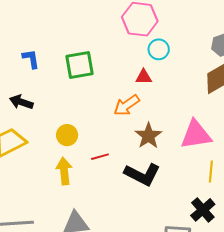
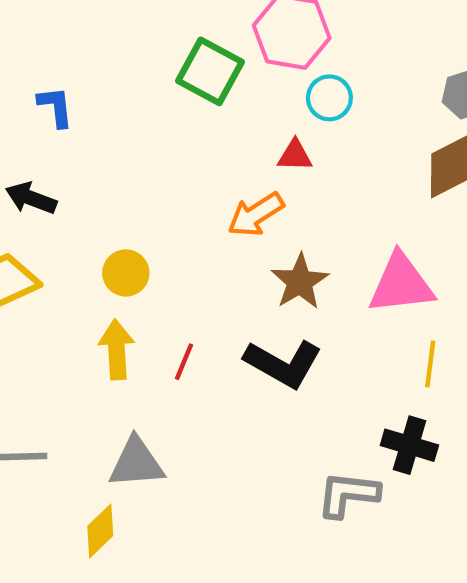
green square: (80, 65) -> (210, 71), moved, turned 36
red line: (100, 157) -> (184, 362), moved, turned -54
black cross: (203, 210) -> (409, 445), turned -35

